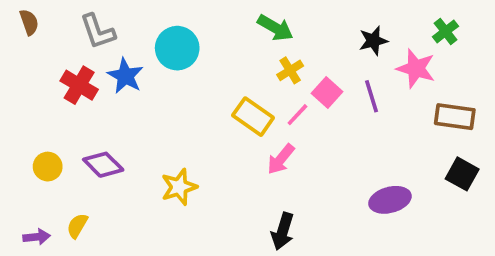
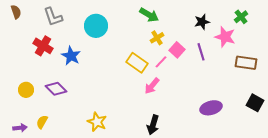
blue star: (125, 76) -> (71, 56), moved
black square: (462, 174) -> (255, 103), moved
yellow star: (179, 187) -> (97, 122), moved, turned -30

